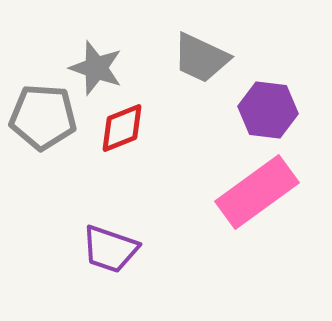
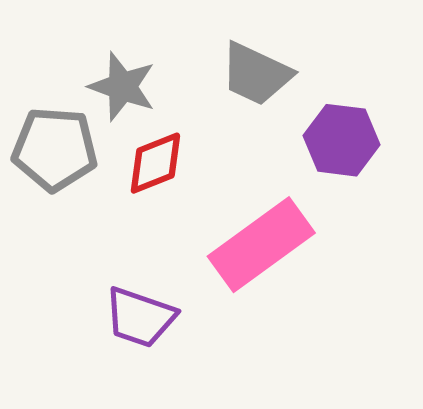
pink rectangle: (257, 192) -> (261, 245), moved

